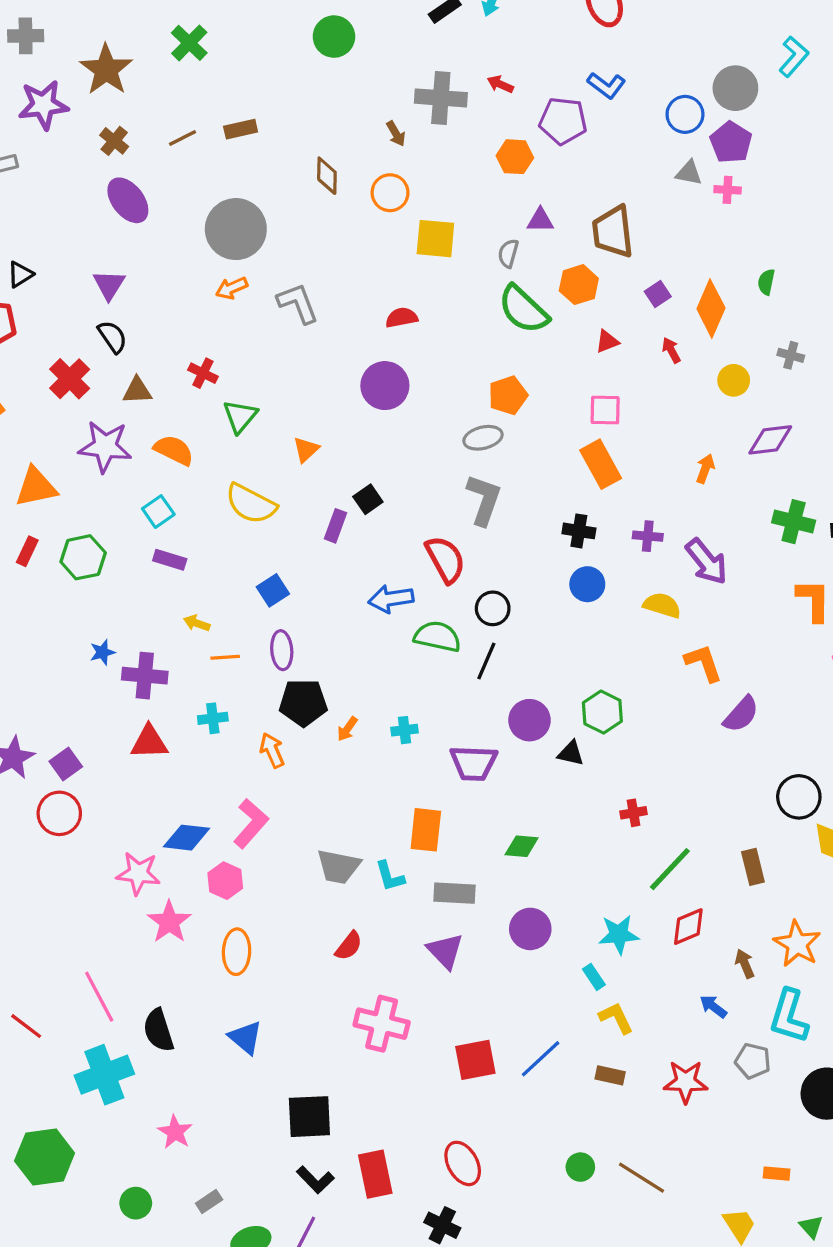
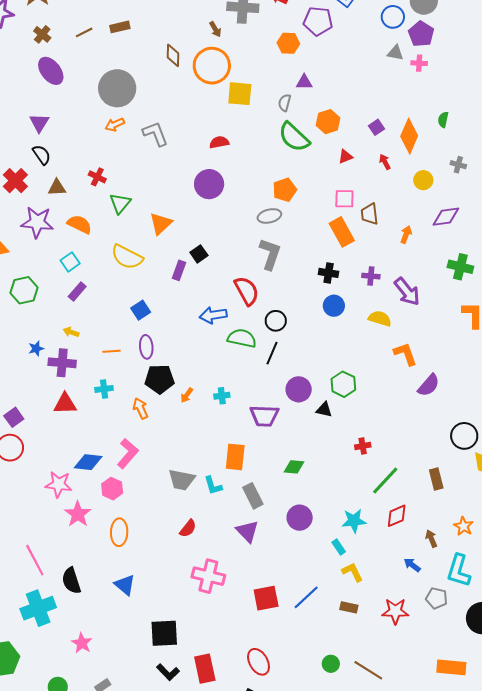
orange circle: (390, 193) -> (212, 66), size x1.6
brown trapezoid: (613, 232) -> (370, 214), moved, size x0.7
orange triangle: (306, 450) -> (161, 224), size x1.4
purple rectangle: (170, 560) -> (77, 292), turned -66
yellow arrow: (197, 623) -> (71, 332), moved
gray rectangle: (454, 893) -> (253, 496), turned 60
orange star: (797, 944) -> (464, 526), size x0.7
orange rectangle: (777, 1174) -> (451, 667), size x1.8

